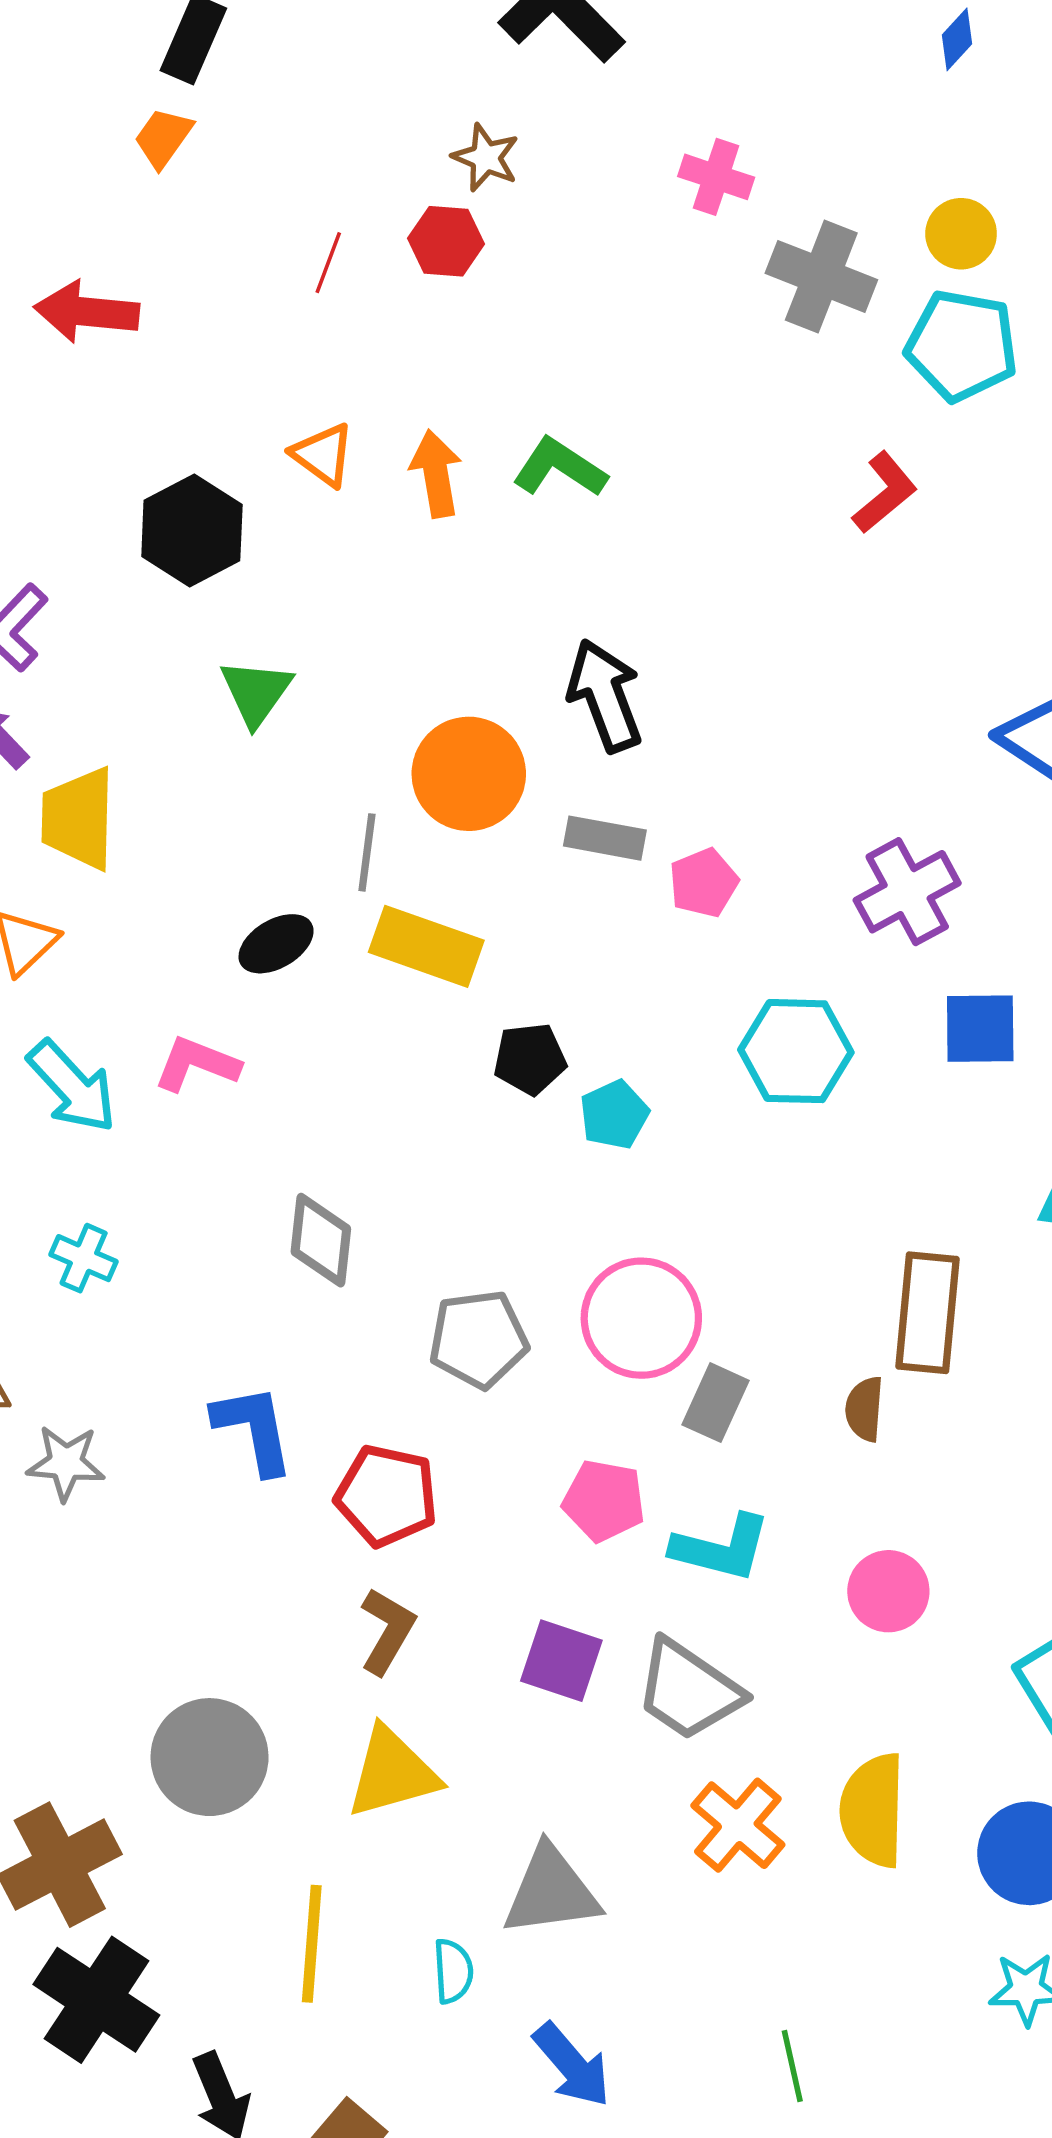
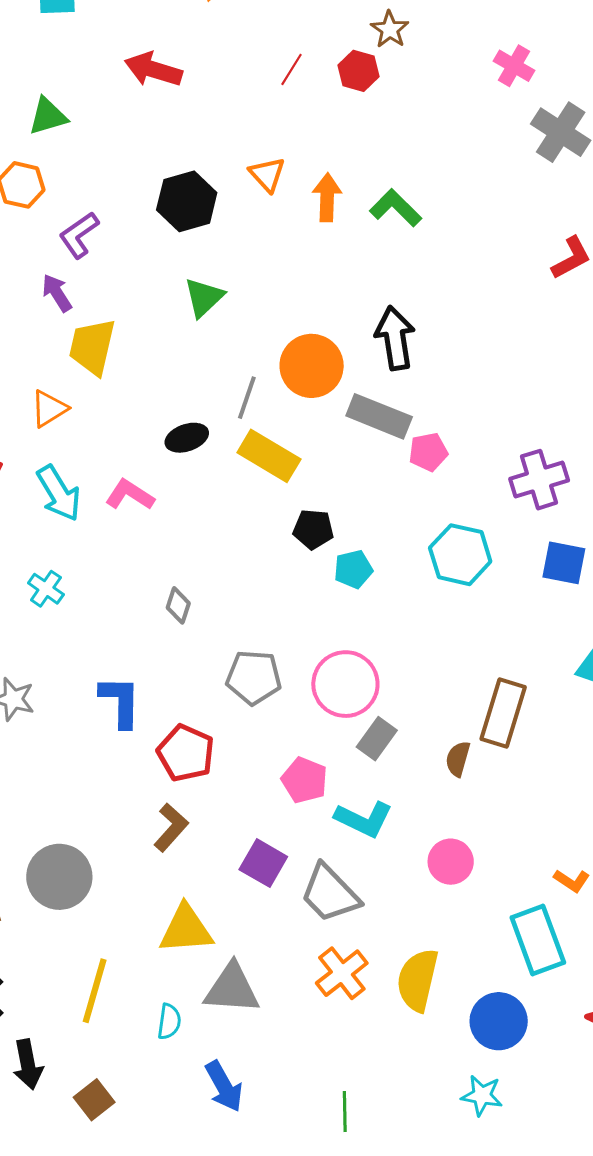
gray rectangle: (605, 838) -> (379, 416), size x1.4
gray diamond: (321, 1240) -> (178, 605), size x0.7
yellow triangle: (392, 1773) -> (186, 929), moved

